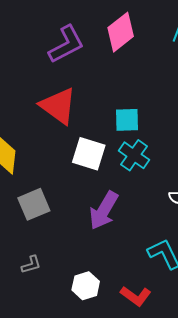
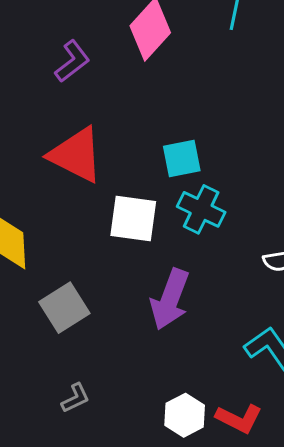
purple L-shape: (66, 44) -> (72, 61), size x0.7
white hexagon: (86, 286) -> (185, 415), moved

